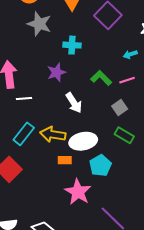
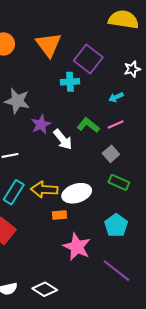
gray star: (39, 24) -> (17, 101), moved
cyan cross: (72, 45) -> (70, 82), moved
white arrow: (74, 103) -> (63, 139), moved
cyan pentagon: (100, 166) -> (116, 225), moved

